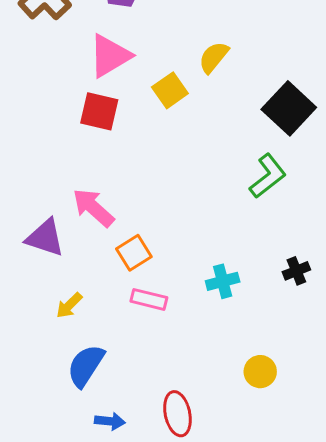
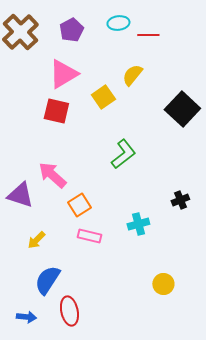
green L-shape: (268, 176) -> (123, 154), moved
black cross: (296, 271) -> (180, 200), moved
red ellipse: (177, 414) -> (69, 311), moved
blue arrow: (110, 421) -> (26, 317), moved

